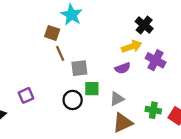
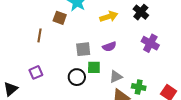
yellow arrow: (132, 47) -> (109, 17), moved
brown line: (60, 53) -> (39, 35), moved, turned 32
purple semicircle: (123, 68) -> (109, 47), moved
green cross: (153, 110) -> (139, 87), moved

